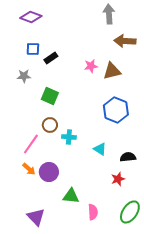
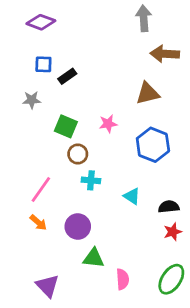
pink star: (91, 66) -> (108, 124), moved
brown circle: (50, 125) -> (78, 154), moved
purple circle: (49, 172) -> (78, 226), moved
red star: (118, 179) -> (173, 232), moved

